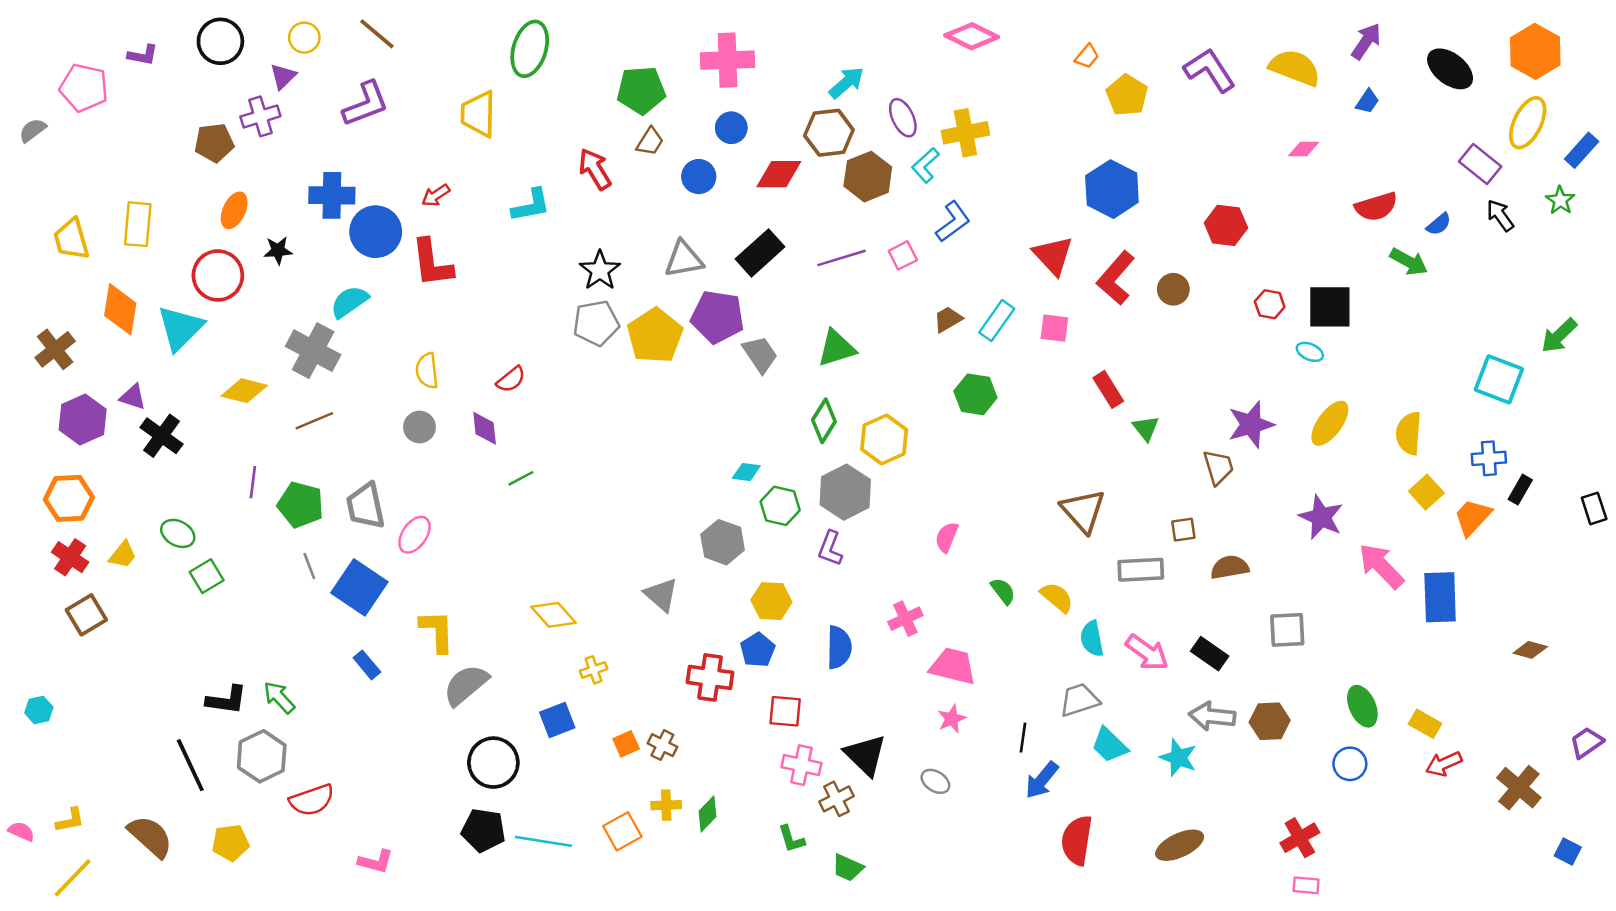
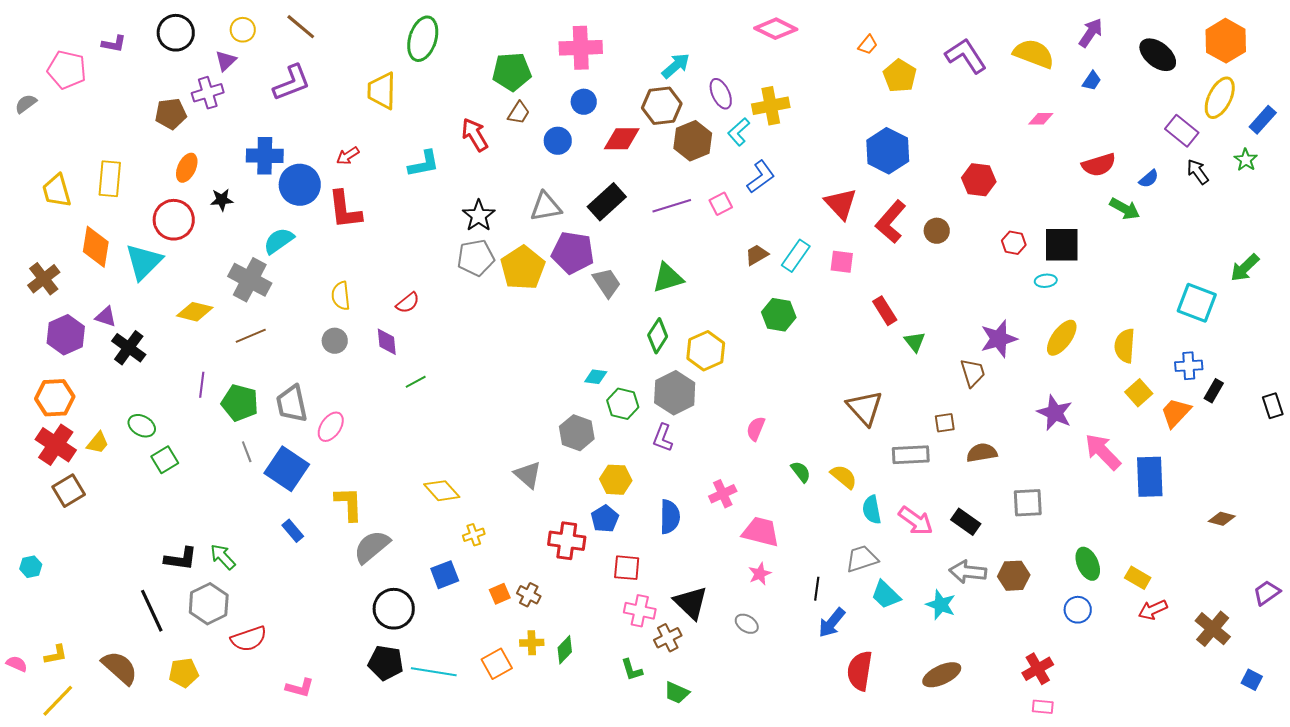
cyan ellipse: (1310, 352) -> (1046, 281), turned -30
red cross: (70, 557) -> (56, 445), size x1.4

